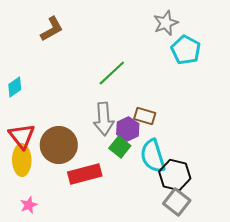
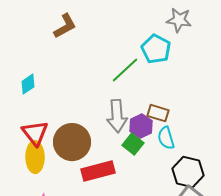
gray star: (166, 23) -> (179, 20), turned 30
cyan pentagon: (186, 50) -> (156, 49), moved
cyan semicircle: (153, 156) -> (166, 138), moved, size x0.7

